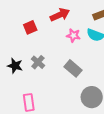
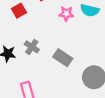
gray rectangle: (73, 68) -> (63, 58), moved

